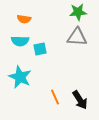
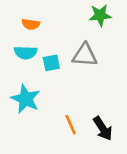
gray triangle: (77, 37) -> (85, 55), moved

